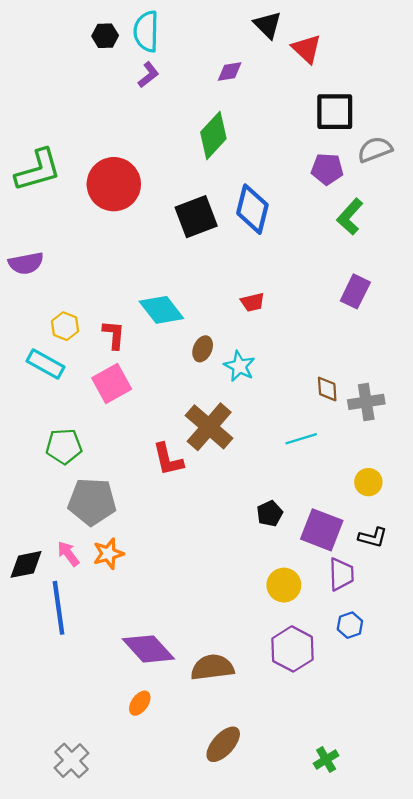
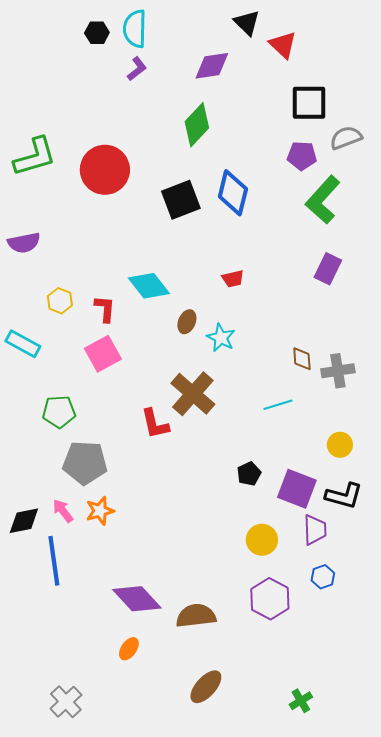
purple diamond: (230, 72) -> (212, 66), size x1.5
green L-shape: (350, 217) -> (323, 200), size x1.4
cyan rectangle: (46, 364) -> (23, 344), moved
black L-shape: (373, 537) -> (344, 496), size x1.4

